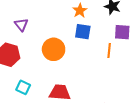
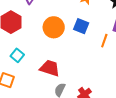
blue square: (83, 32) -> (81, 26), moved

